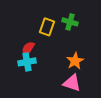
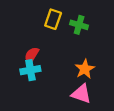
yellow rectangle: (47, 27) -> (53, 19), moved

